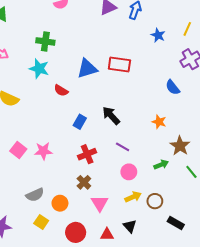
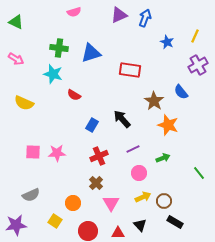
blue triangle: (87, 69) -> (91, 53), moved
orange star: (159, 122) -> (168, 125), size x1.5
brown star: (180, 146) -> (154, 101), moved
purple line: (123, 147) -> (133, 149), turned -56
pink square: (18, 150) -> (33, 152), turned -35
green arrow: (161, 165) -> (163, 158), moved
gray semicircle: (35, 195) -> (31, 195), moved
black rectangle: (176, 223) -> (175, 222), moved

